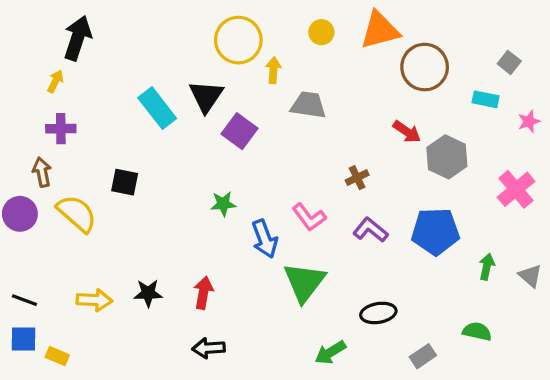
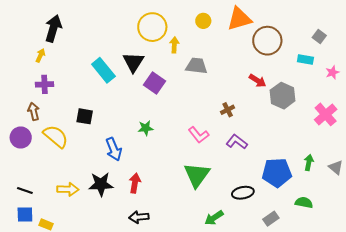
blue pentagon: (435, 231) -> (277, 173), moved
blue arrow: (265, 239) -> (114, 149), moved
black star: (148, 293) -> (101, 184), size x1.4

